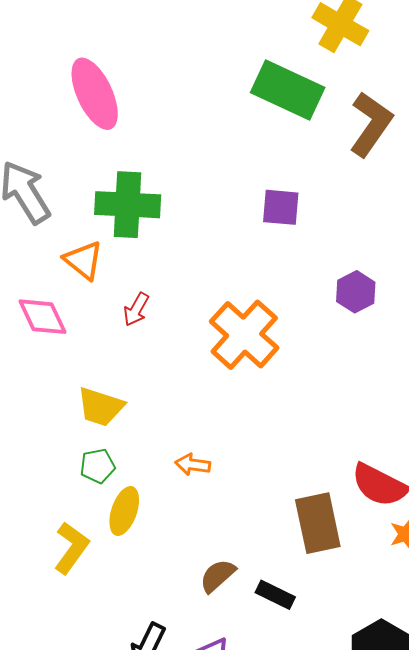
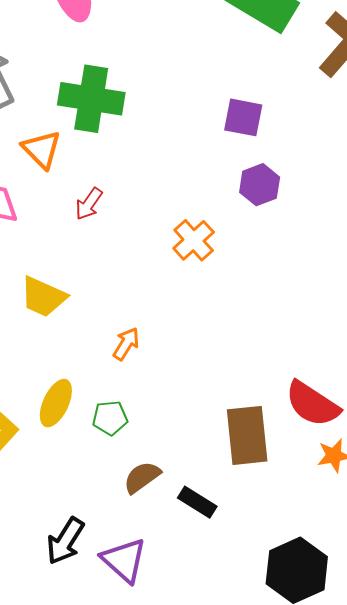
purple hexagon: (356, 292) -> (260, 185), moved
orange cross: (244, 335) -> (194, 240), size x0.6
orange arrow: (193, 465) -> (126, 344), moved, turned 108
green pentagon: (98, 466) -> (110, 418), moved

